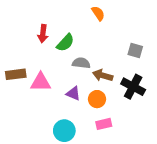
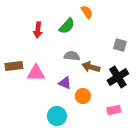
green semicircle: (65, 43) -> (67, 26), moved
black cross: (133, 87) -> (118, 77), turned 30
orange circle: (97, 99) -> (83, 96), moved
pink rectangle: (104, 124) -> (114, 110), moved

